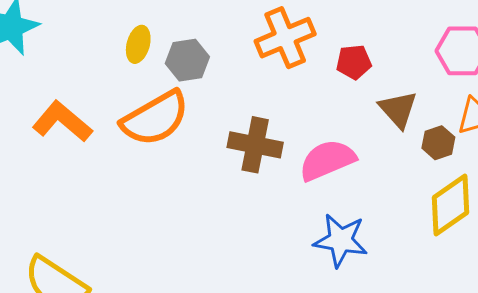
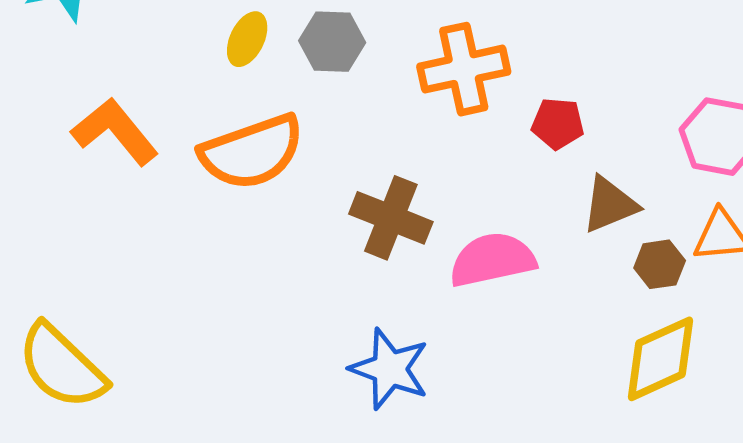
gray hexagon: (187, 60) -> (332, 42), moved
brown triangle: (398, 109) -> (610, 205), turned 39
blue star: (341, 240) -> (390, 369), moved

